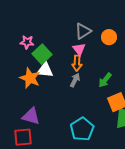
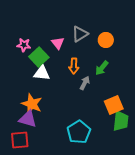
pink triangle: (79, 49) -> (58, 43), moved
orange star: (30, 78) -> (32, 104), moved
gray arrow: (75, 80) -> (85, 83), moved
green arrow: (105, 80) -> (102, 68), moved

